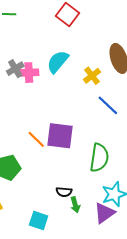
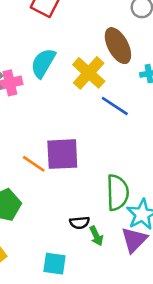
yellow cross: (92, 76) -> (89, 73), size x1.5
green semicircle: (99, 158) -> (118, 193), moved

